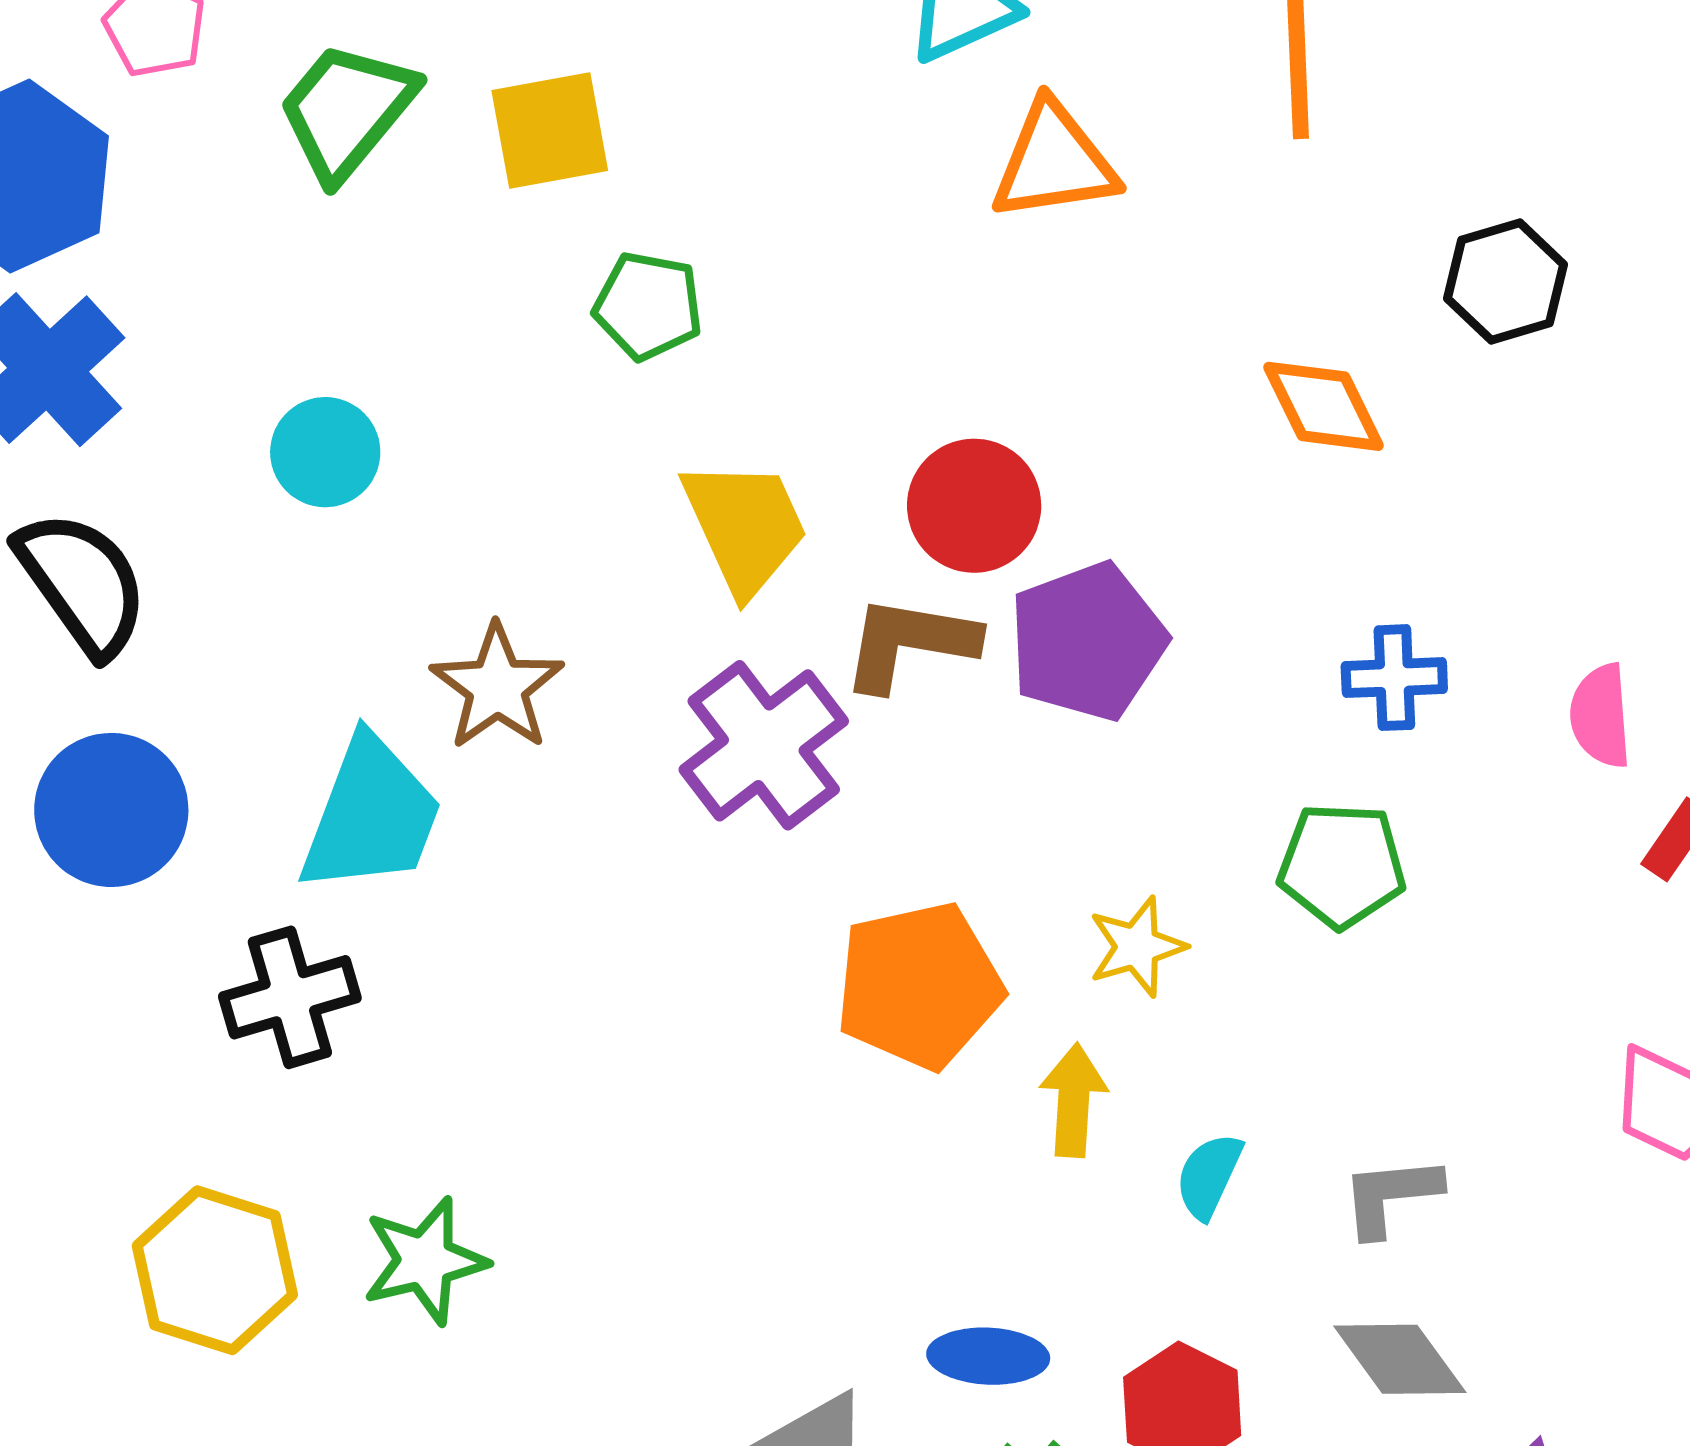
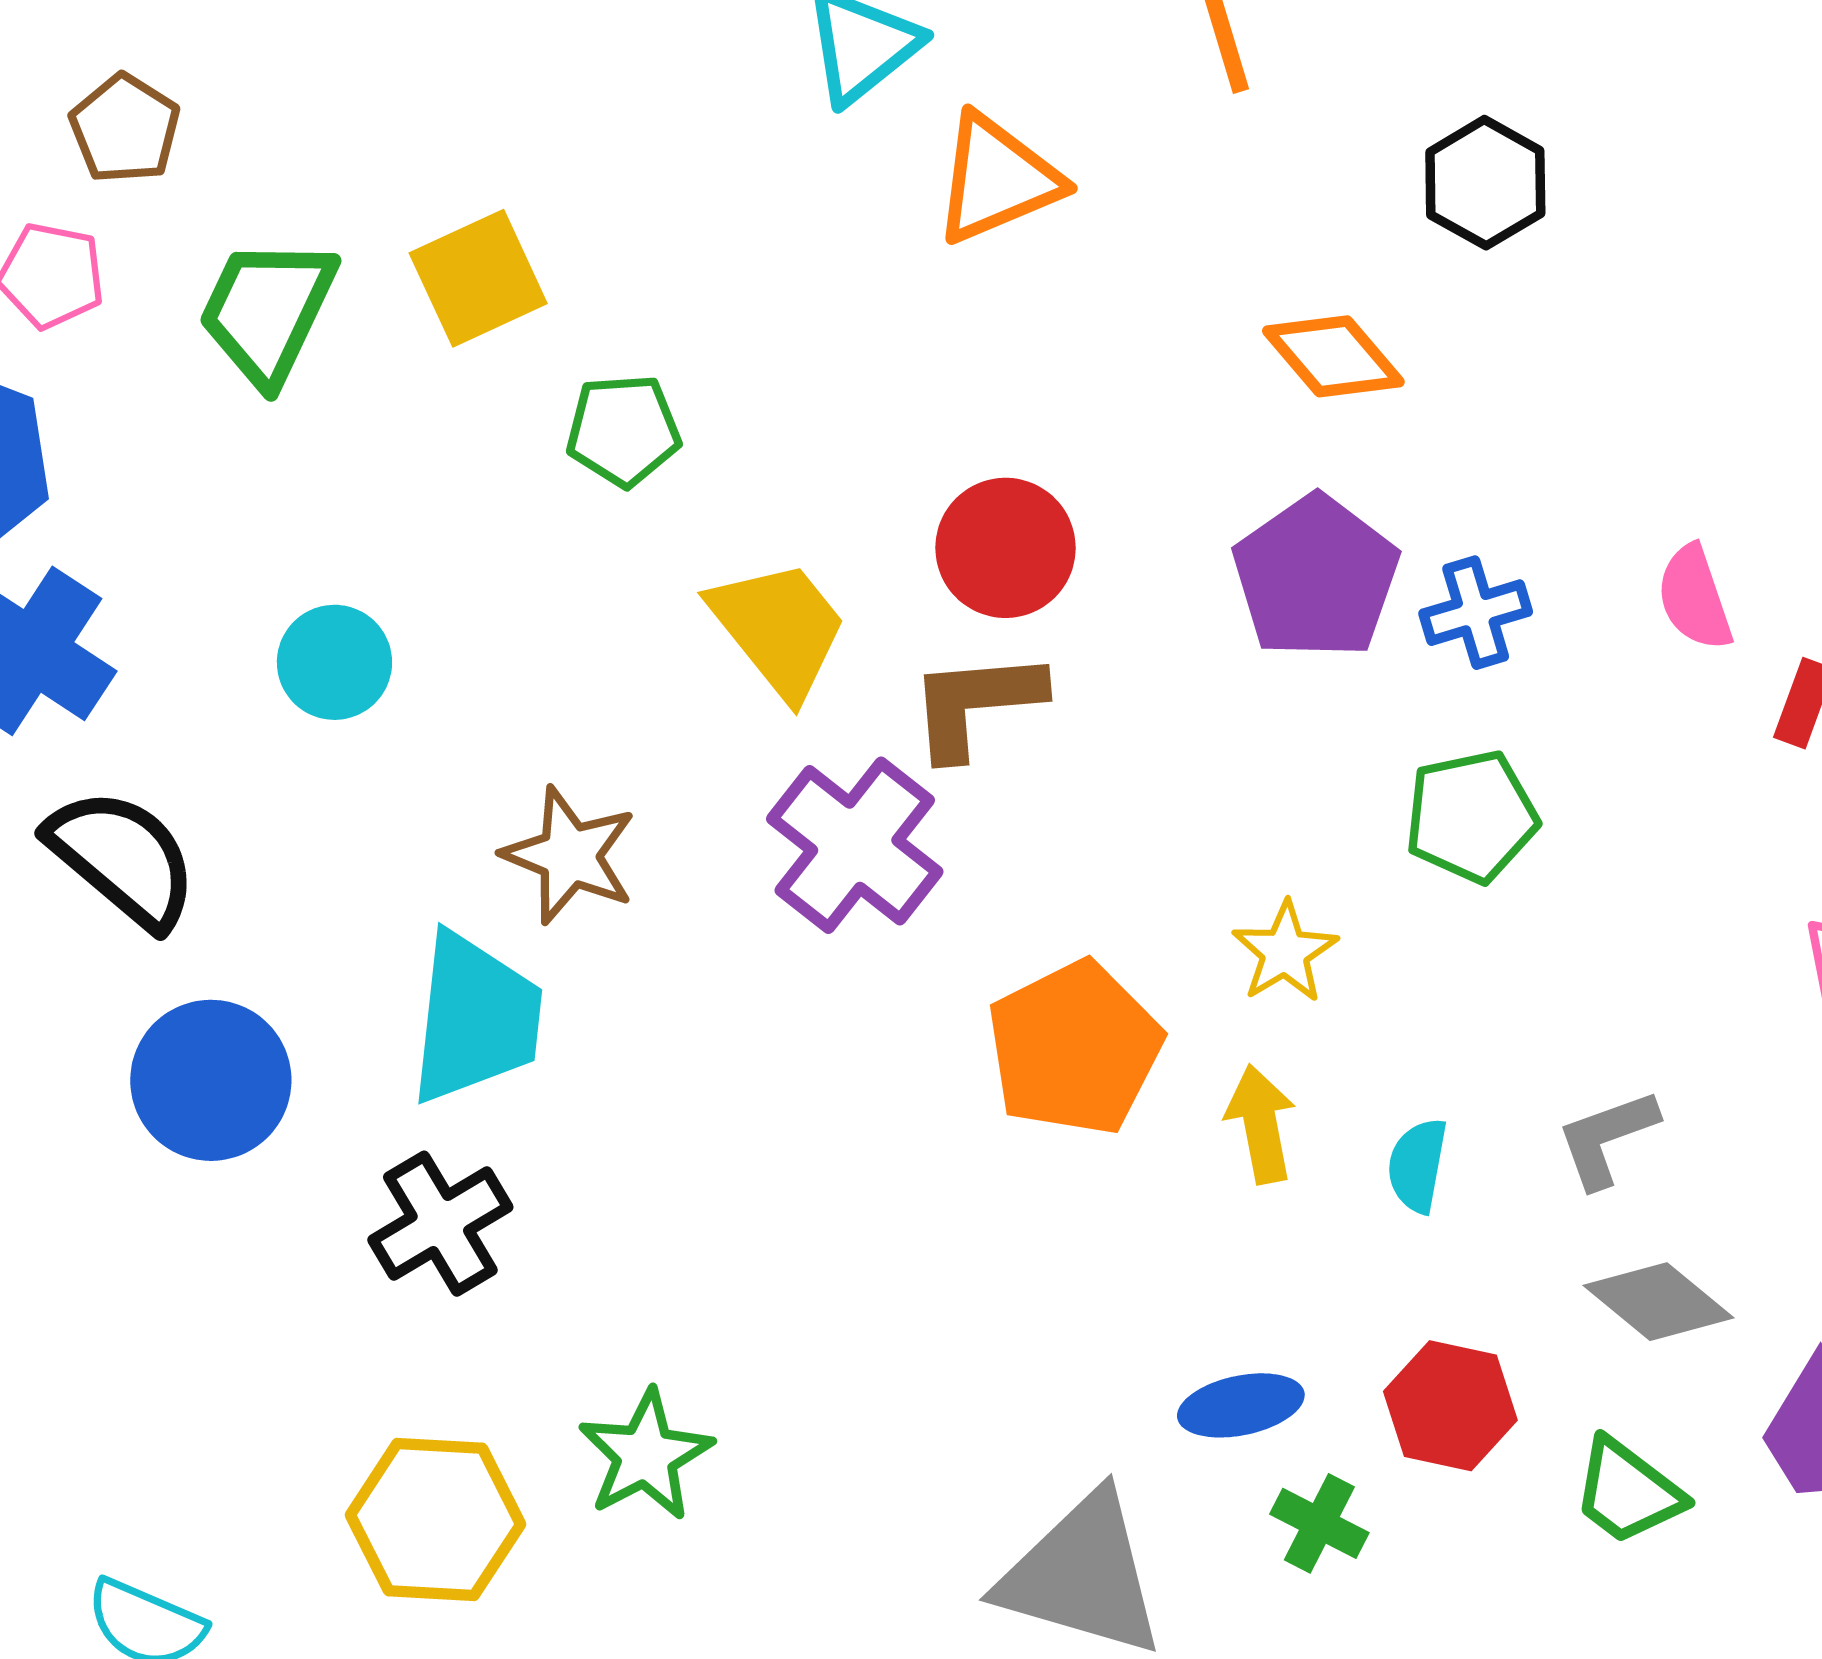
purple pentagon: (1087, 641) -> (1316, 577), moved

